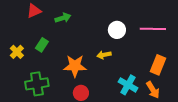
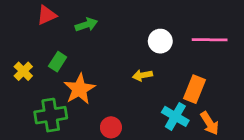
orange rectangle: (158, 65) -> (195, 89), moved
orange star: (75, 66) -> (79, 89), moved, turned -30

